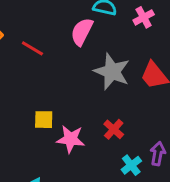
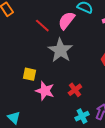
red line: (32, 48) -> (42, 26), moved
gray star: (112, 72) -> (60, 50), moved

